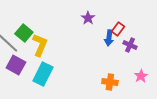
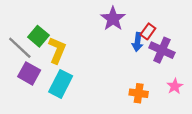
purple star: (88, 18) -> (113, 19), size x1.5
purple cross: (130, 45) -> (162, 50), size x1.5

